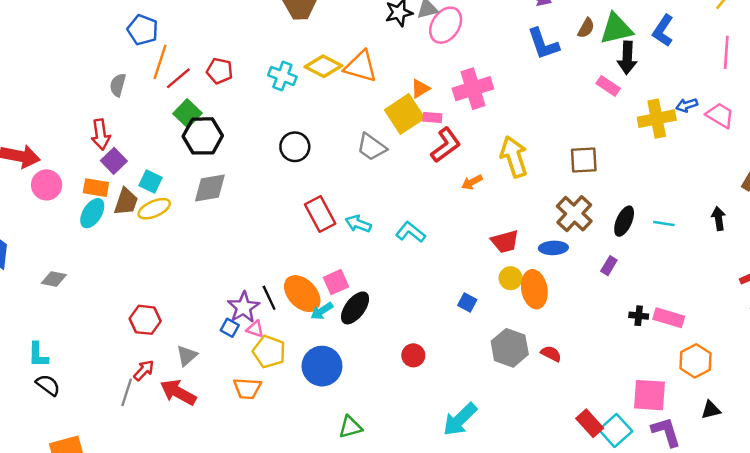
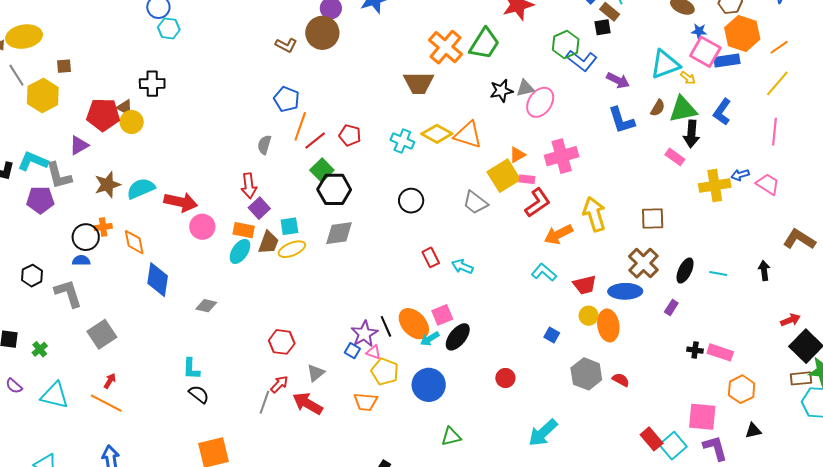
cyan square: (151, 181) -> (289, 226), turned -36
orange arrow: (472, 182) -> (558, 234), size x1.6
red rectangle: (320, 214) -> (431, 257), size x0.7
cyan L-shape: (410, 232) -> (544, 272), moved
blue ellipse: (553, 248) -> (625, 291), size x1.4

